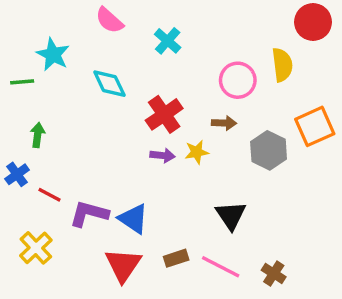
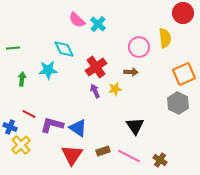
pink semicircle: (109, 20) -> (77, 20), moved
cyan star: (53, 55) -> (48, 70), moved, turned -30
gray hexagon: (269, 150) -> (178, 103), moved
purple arrow: (162, 155) -> (95, 91), turned -120
blue cross: (17, 174) -> (10, 127), moved, turned -32

